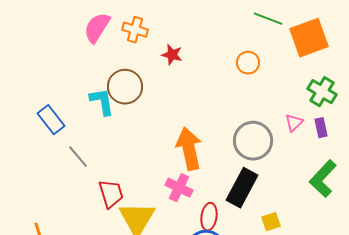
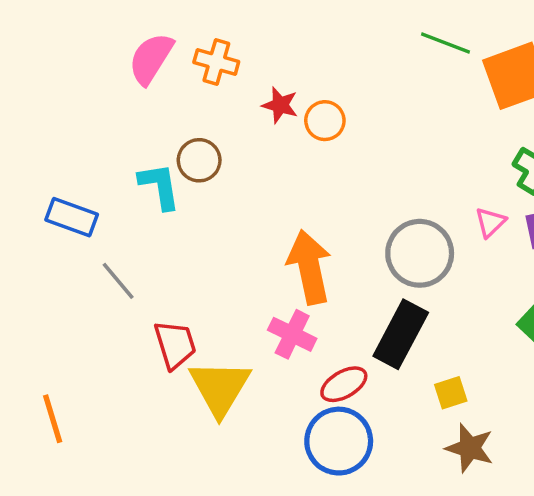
orange circle: (248, 63) -> (325, 121), moved
brown circle: (125, 87) -> (199, 160), size x0.7
blue rectangle: (51, 120) -> (72, 217), turned -32
red ellipse: (209, 217) -> (344, 384), turned 52

